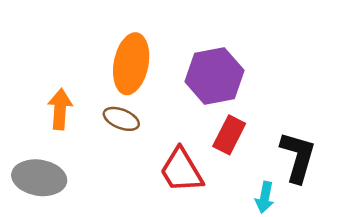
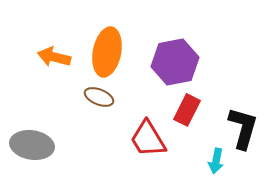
orange arrow: (60, 109) -> (54, 57), moved, turned -80

